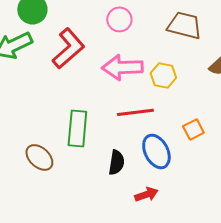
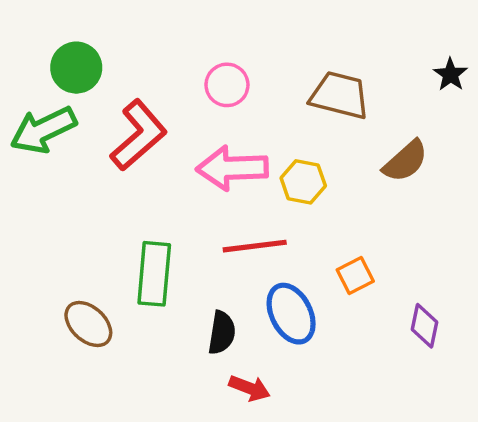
red arrow: (146, 194) -> (249, 388), moved, turned 40

